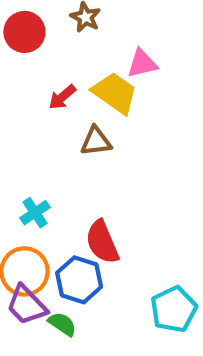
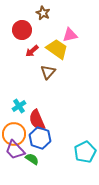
red circle: (24, 32) -> (22, 30), moved
brown triangle: (96, 141) -> (48, 72), turned -42
red semicircle: (102, 242) -> (37, 120), moved

